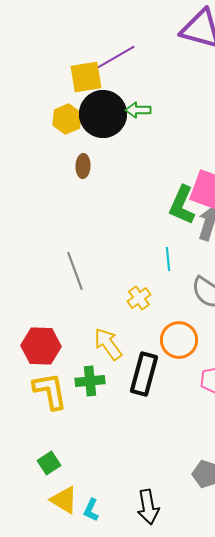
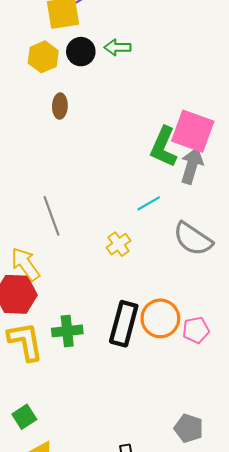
black circle: (103, 114) -> (81, 52), size x0.6
cyan line: (168, 259) -> (149, 203), turned 65
orange circle: (179, 340) -> (160, 318), moved
yellow arrow: (108, 344) -> (25, 264), moved

